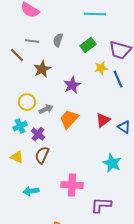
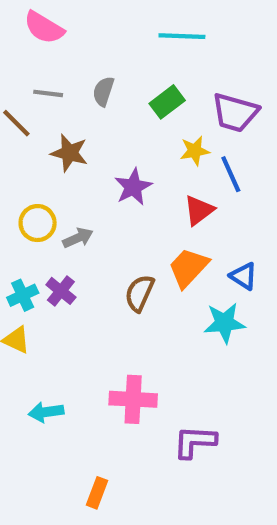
brown star: (42, 69) -> (69, 153), turned -30
orange trapezoid: (69, 119) -> (188, 268), moved
red triangle: (103, 120) -> (199, 210), moved
cyan cross: (20, 126) -> (23, 295), moved
brown semicircle: (42, 155) -> (139, 293), moved
cyan star: (112, 163) -> (224, 323), moved, turned -30

